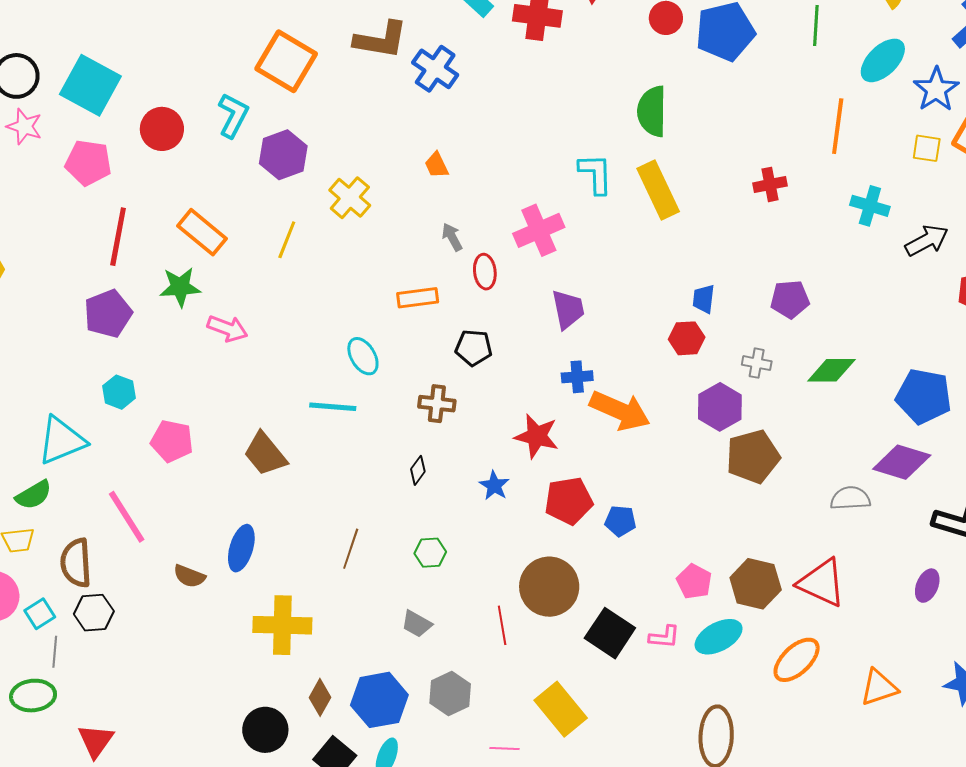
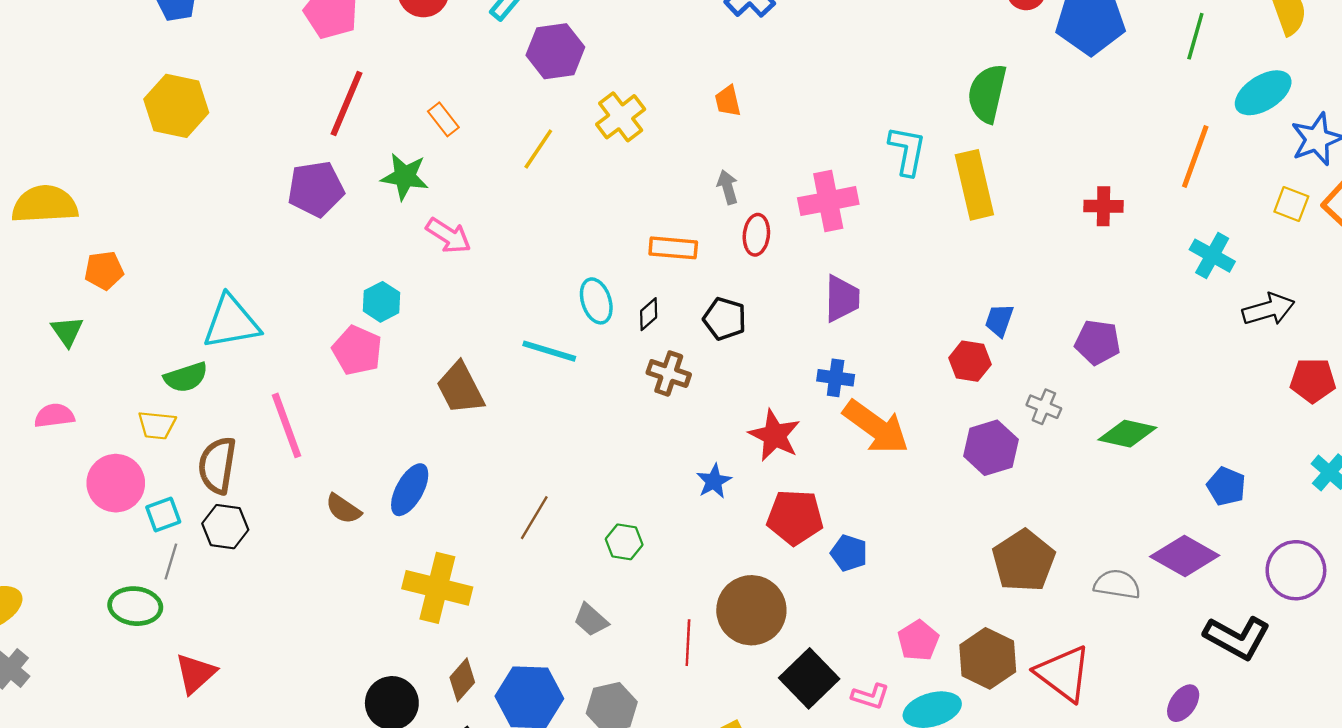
orange rectangle: (202, 232) -> (443, 119), size x0.6
cyan hexagon: (119, 392) -> (381, 302), moved
blue pentagon: (924, 396) -> (1226, 486), size x0.6
brown pentagon: (753, 457) -> (1024, 561), moved, turned -30
black diamond: (418, 470) -> (649, 314), moved

